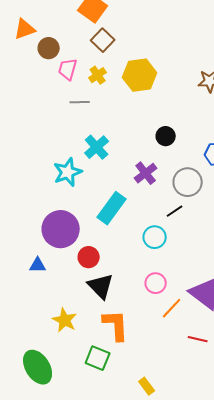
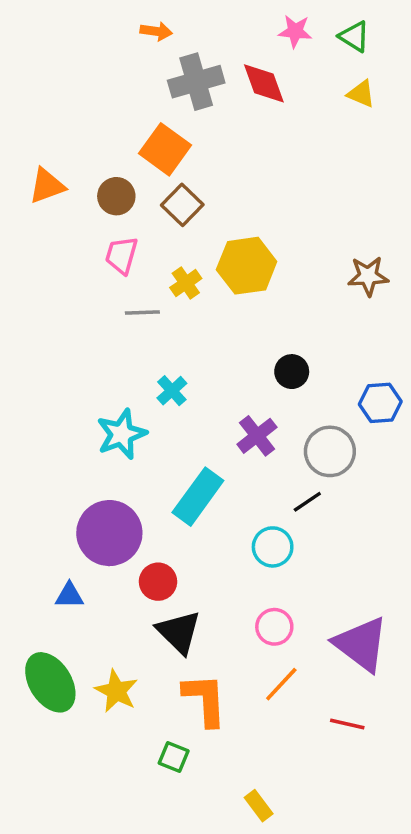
brown circle: (49, 48) -> (116, 196), moved
yellow cross: (98, 75) -> (186, 283), moved
cyan cross: (97, 147) -> (172, 391), size x0.7
orange line: (172, 308) -> (281, 684), moved
green square: (98, 358) -> (174, 757), size x0.7
green ellipse: (38, 367) -> (50, 682), moved

